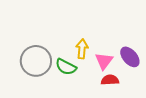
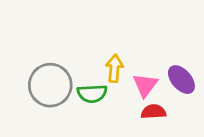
green semicircle: (66, 67) -> (92, 94), turned -30

